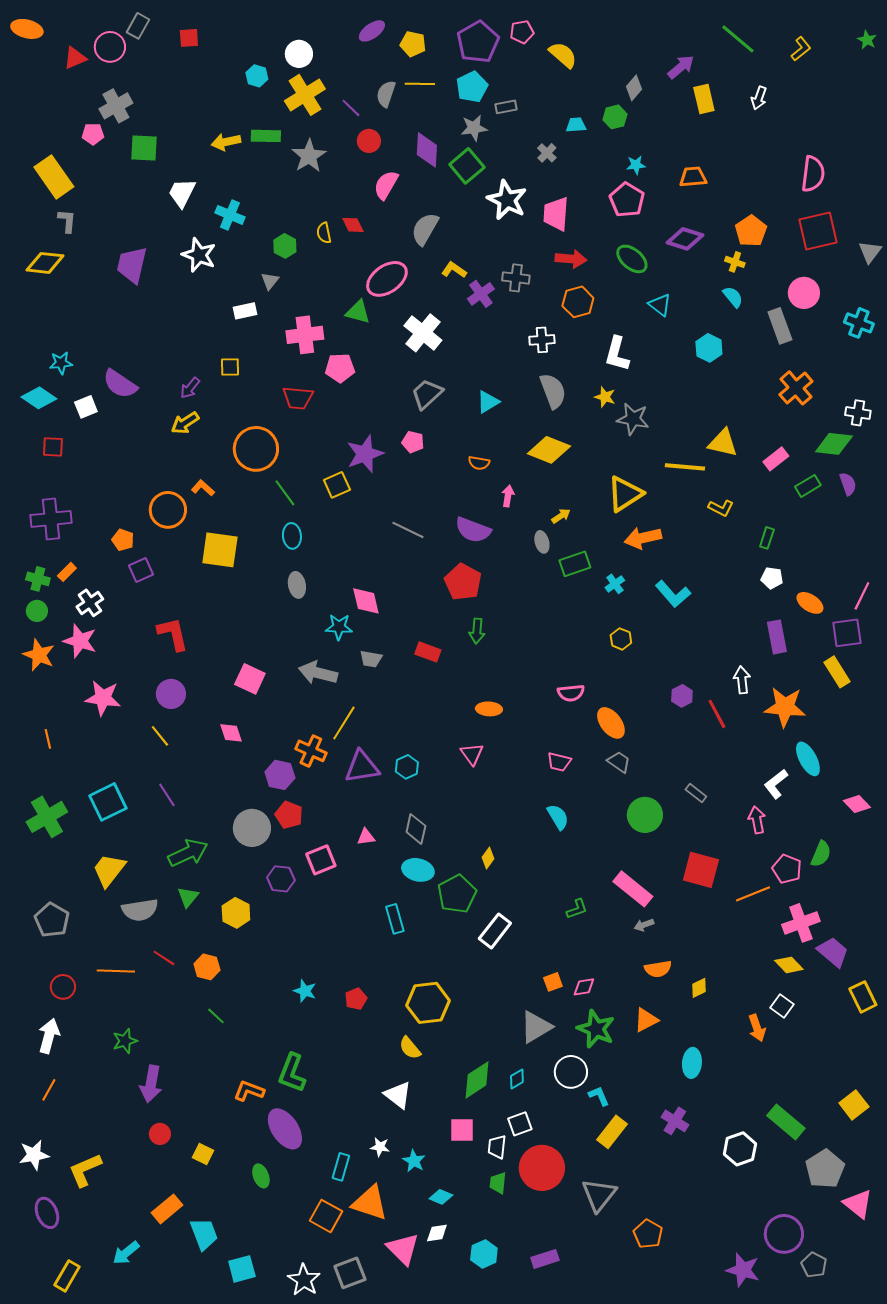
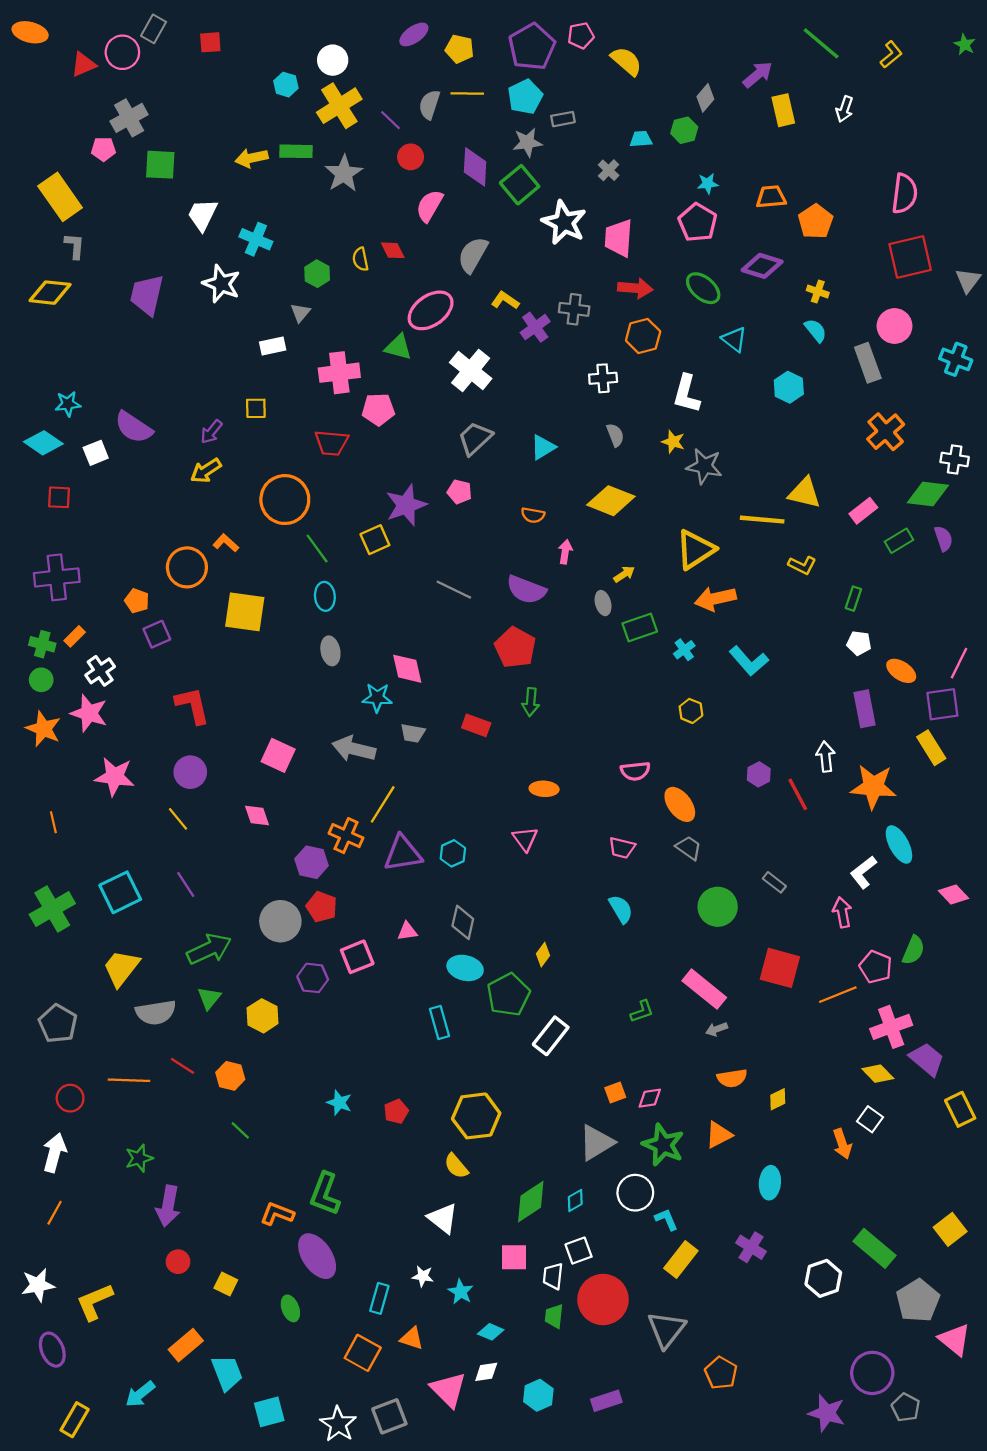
orange pentagon: (751, 231) -> (816, 221), moved
gray semicircle: (553, 391) -> (615, 435), size x0.6
orange triangle: (370, 1203) -> (412, 1338), size x0.6

